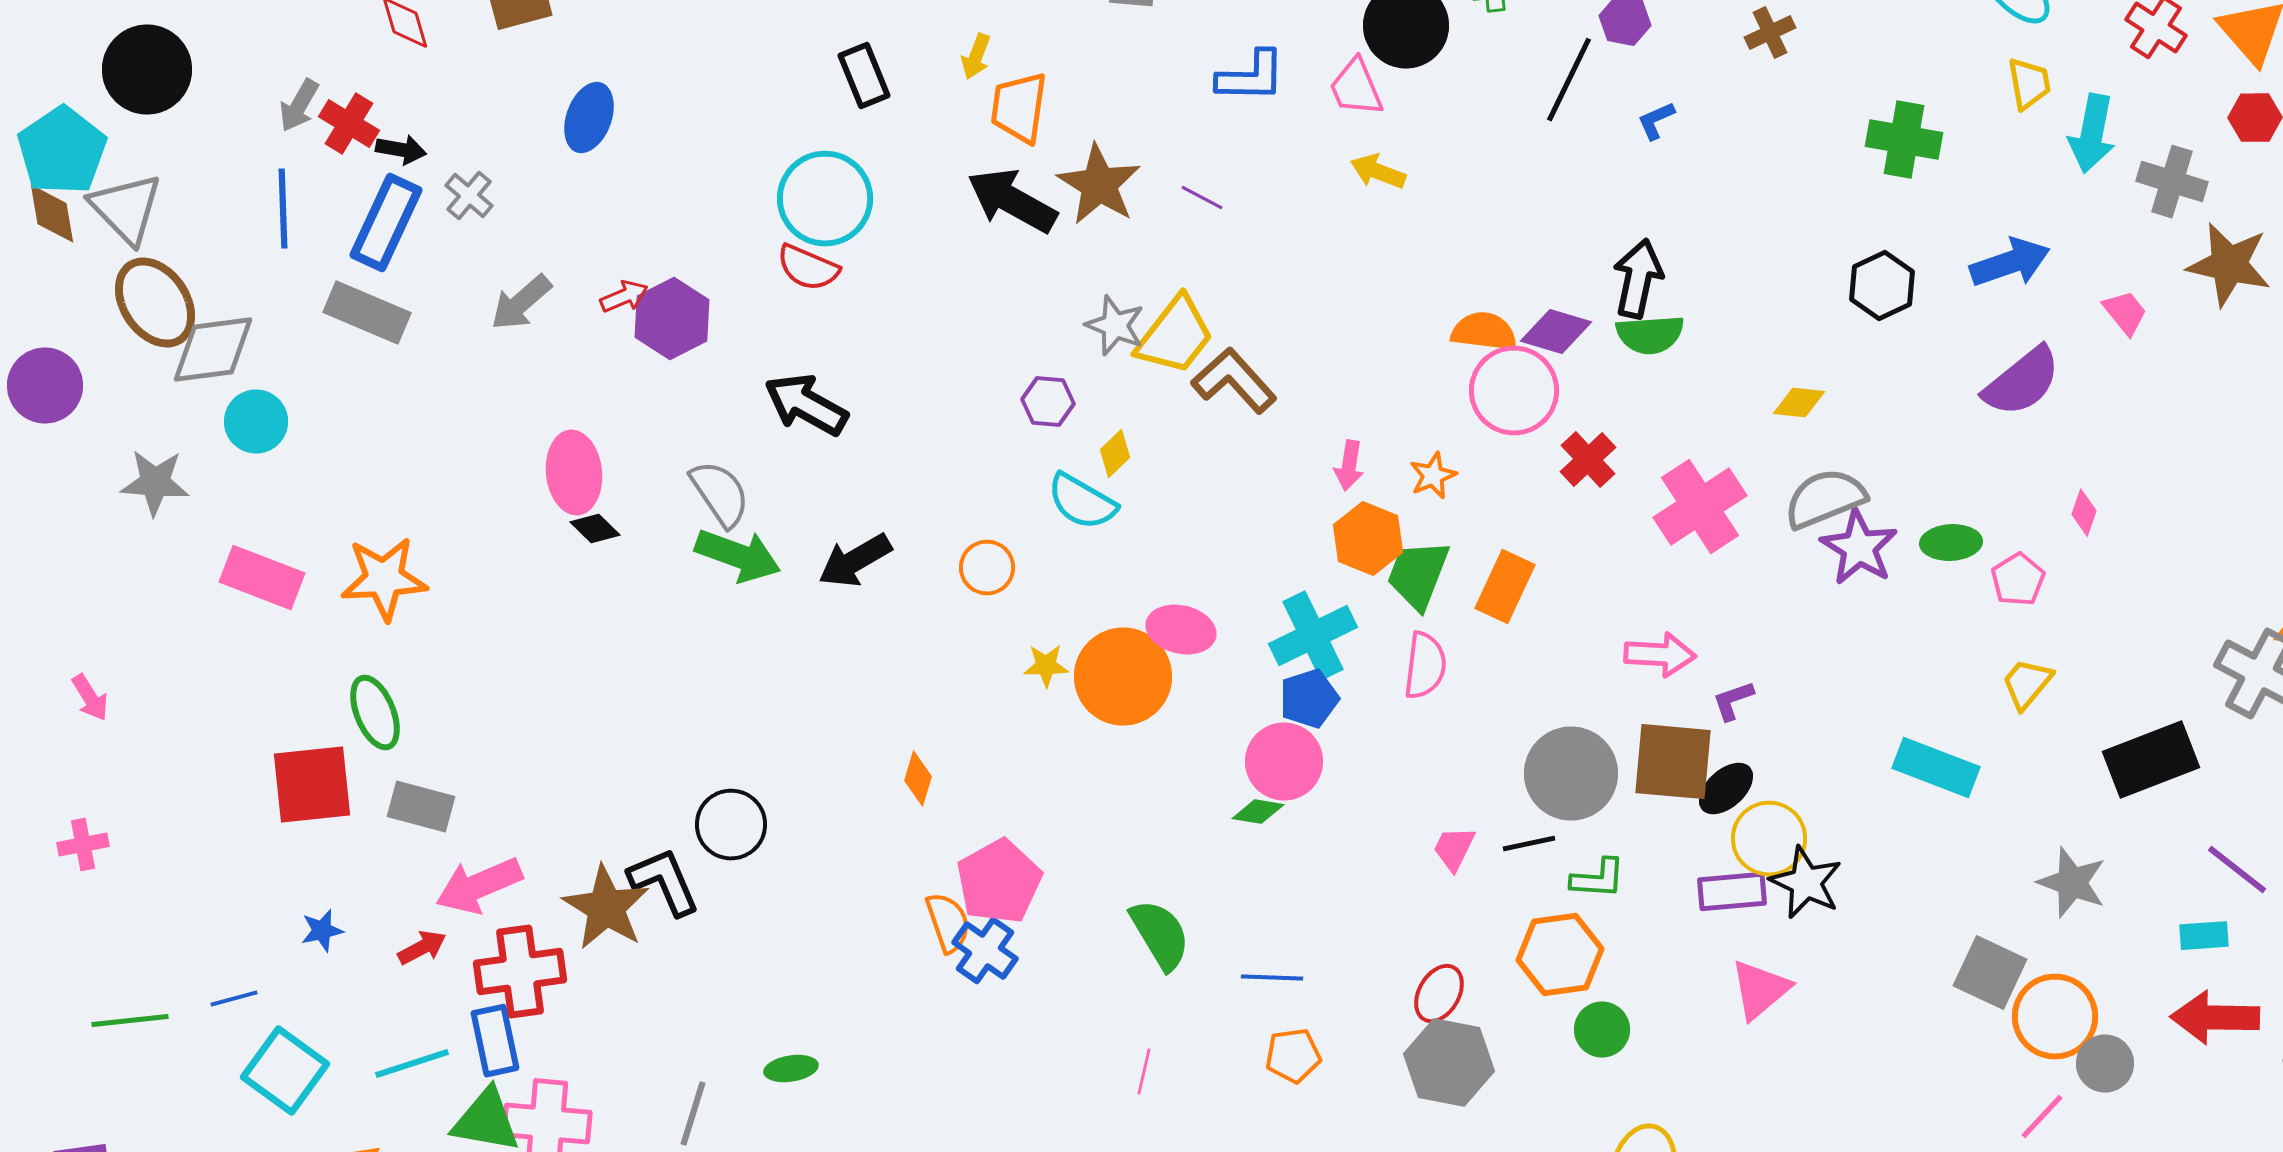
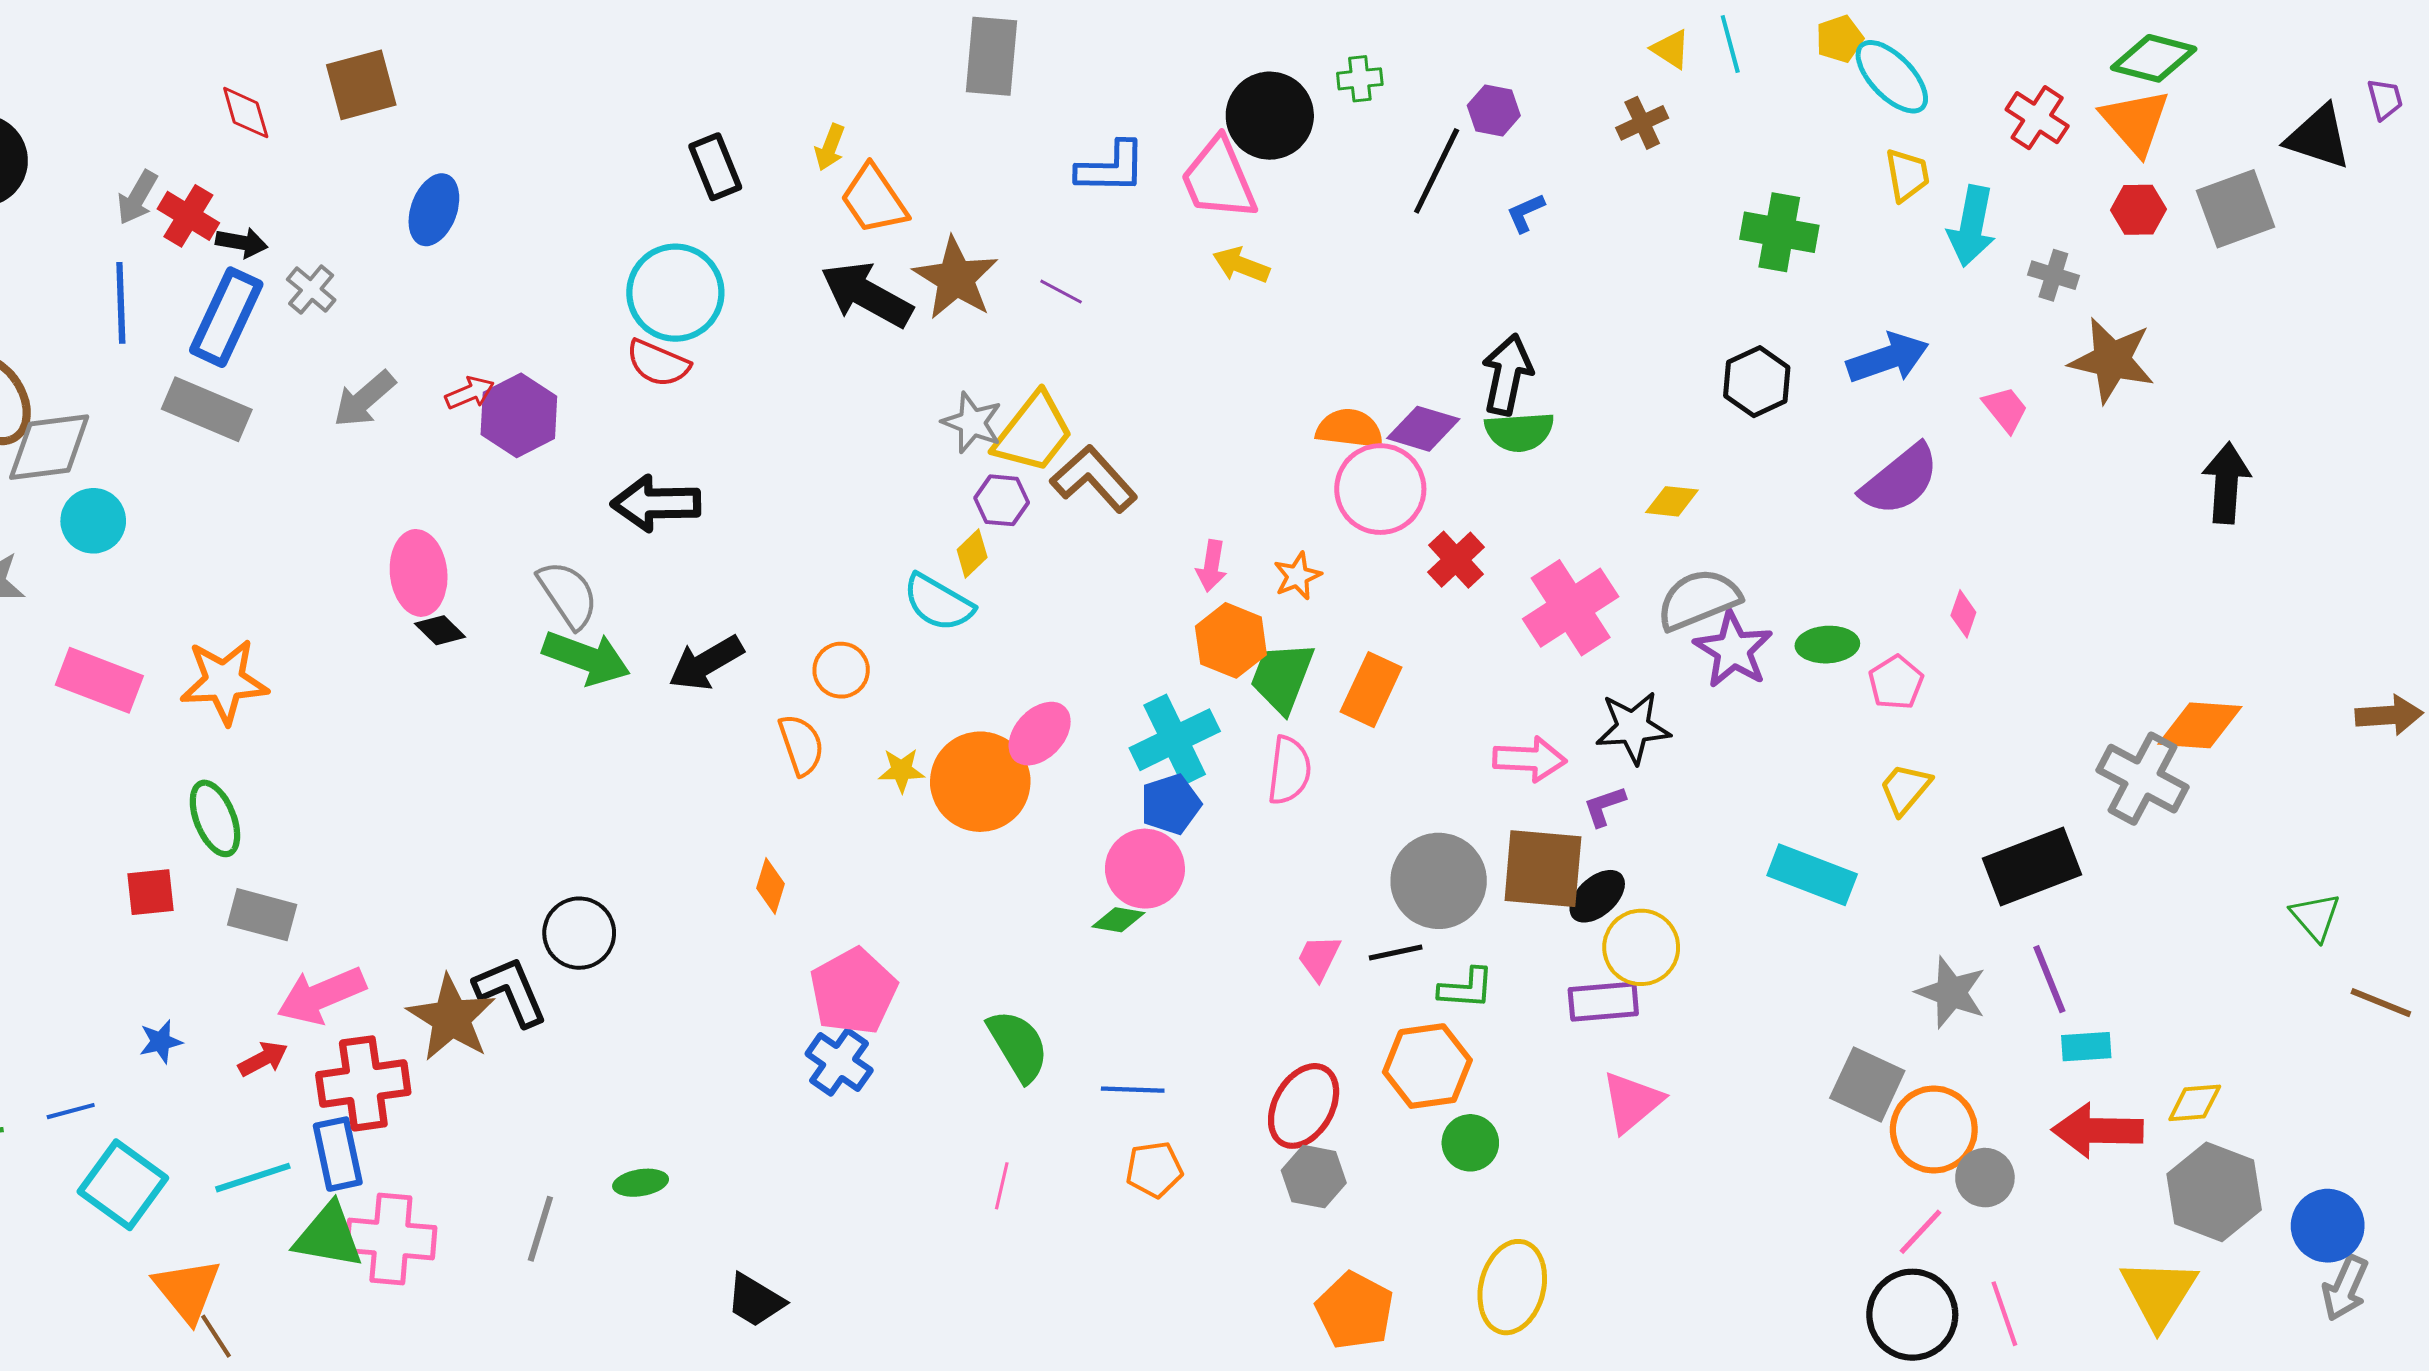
pink trapezoid: (1356, 88) -> (1219, 179), size x1.4
orange trapezoid: (1019, 108) -> (874, 200), turned -42
gray cross: (2172, 182) -> (2053, 275), size x0.7
purple hexagon: (1048, 402) -> (1002, 500), moved
black arrow: (806, 405) -> (656, 503), turned -30
pink ellipse: (1181, 630) -> (1040, 734), turned -60
red square: (312, 785) -> (151, 892), size x0.6
purple line: (2237, 870) -> (2049, 979), moved, turned 30
black star: (1806, 883) -> (1633, 727), moved, turned -30
orange semicircle: (948, 923) -> (801, 745), moved
red ellipse: (1439, 994) -> (1304, 1106), size x1.4
gray hexagon: (1449, 1063) -> (1314, 1177), size x0.7

